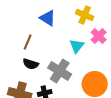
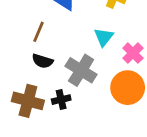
pink cross: (99, 36) -> (133, 53), moved

